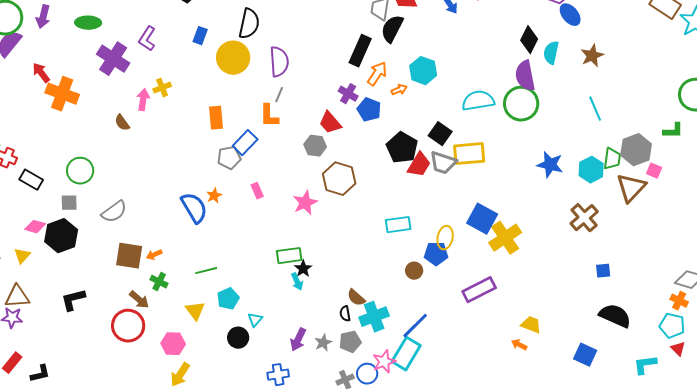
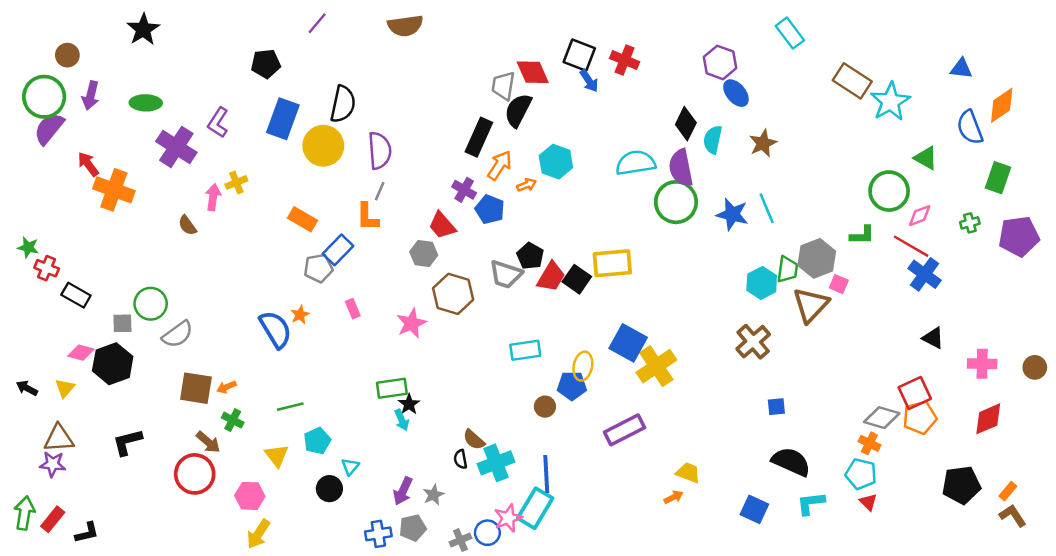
blue rectangle: (200, 36) -> (283, 119), size x1.8
cyan semicircle: (478, 101) -> (636, 163), moved
orange rectangle: (216, 118) -> (302, 219), turned -55
black square: (440, 134) -> (577, 279), moved
black pentagon: (402, 148) -> (530, 256), size x0.7
gray trapezoid: (443, 163) -> (506, 274), moved
blue star: (550, 165) -> (732, 214), moved
green circle: (80, 171) -> (151, 304), moved
blue line: (415, 326) -> (546, 474), turned -48
gray pentagon: (350, 342) -> (413, 528), moved
orange arrow: (519, 345) -> (674, 497), turned 126
cyan L-shape: (645, 365) -> (811, 503), moved

